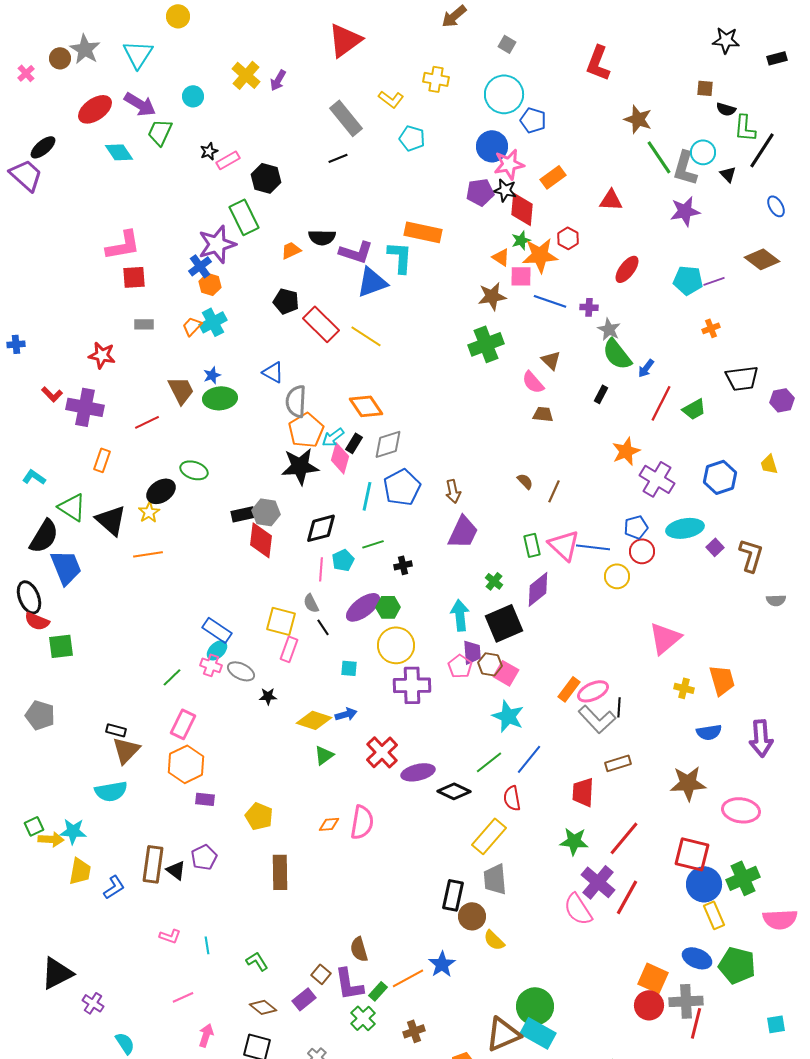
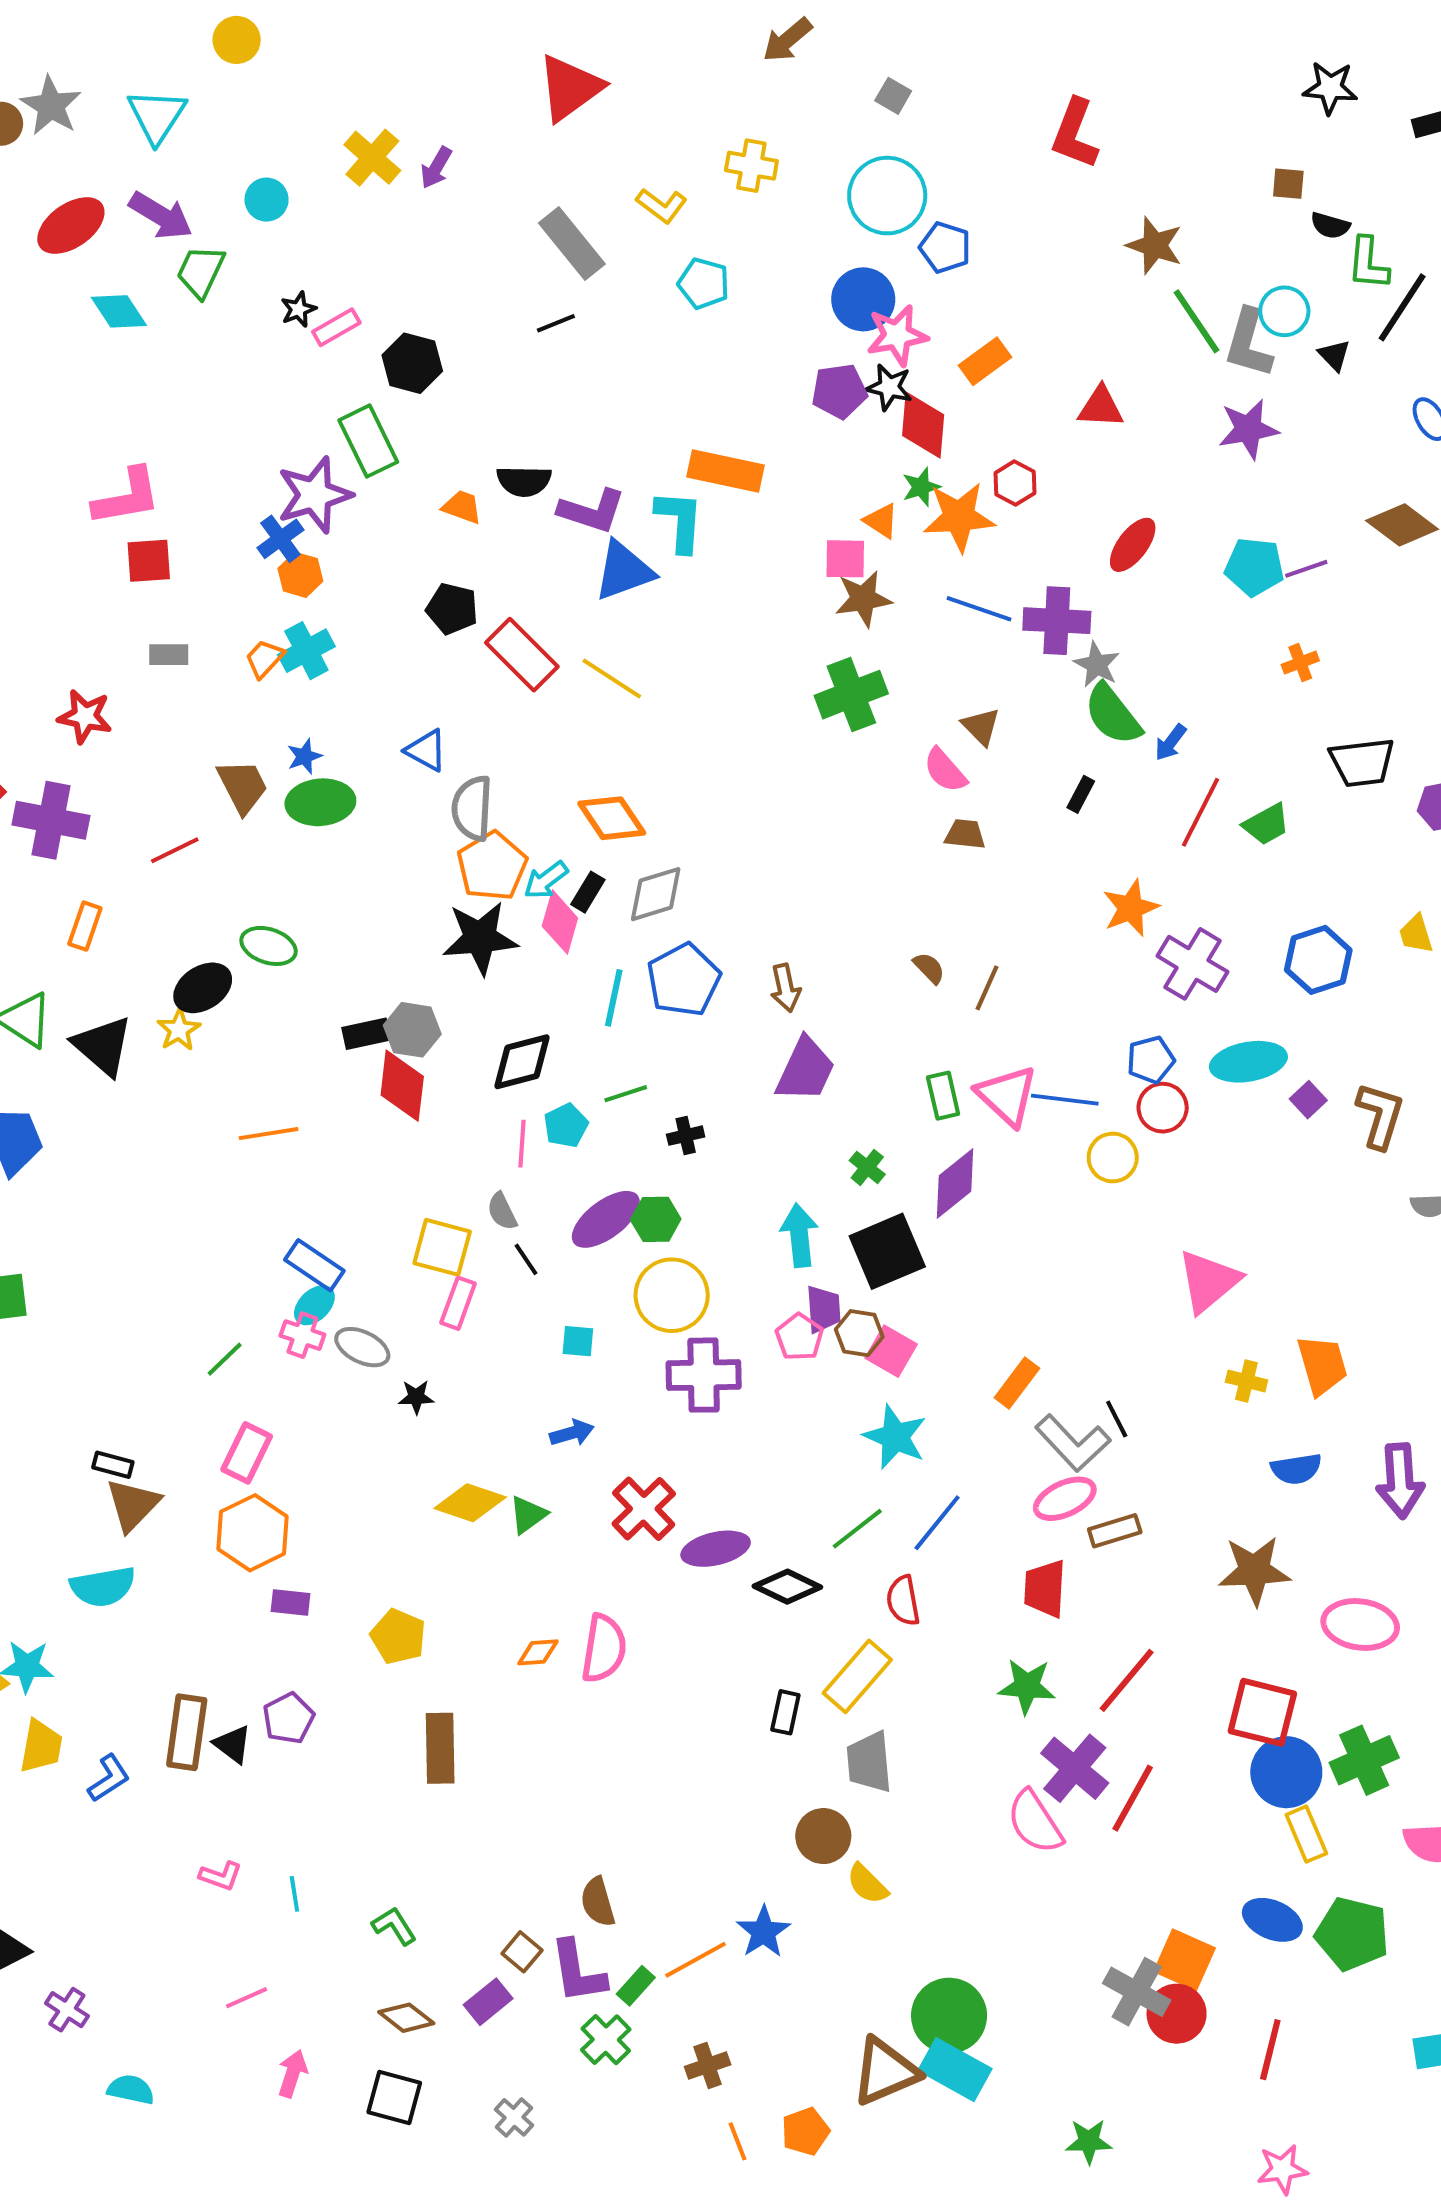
orange trapezoid: (291, 250) -> (462, 507), turned 45
pink square: (521, 276) -> (845, 559), moved
purple cross: (589, 307) -> (1057, 621), size x1.8
orange line: (148, 554) -> (269, 1134), moved
pink ellipse: (593, 691) -> (1065, 1499), moved
black line: (619, 707) -> (1117, 1419), turned -30
yellow diamond: (314, 720) -> (470, 1503), moved
black rectangle: (453, 895) -> (785, 1712), moved, size x0.7
gray cross: (686, 1001) -> (1137, 1992), moved, turned 32
cyan semicircle: (125, 1043) -> (131, 2090), turned -45

